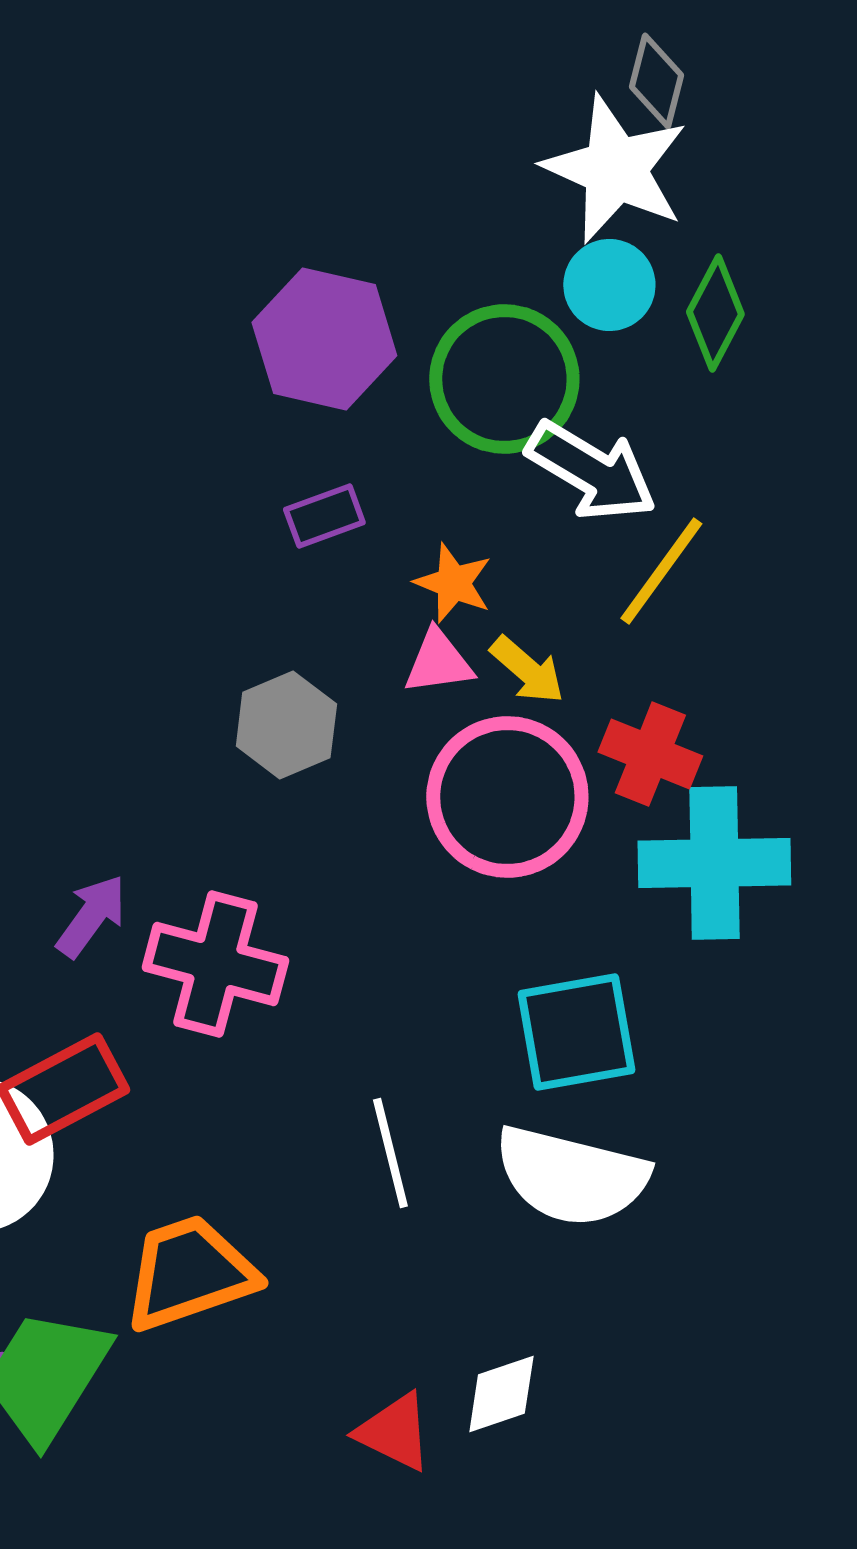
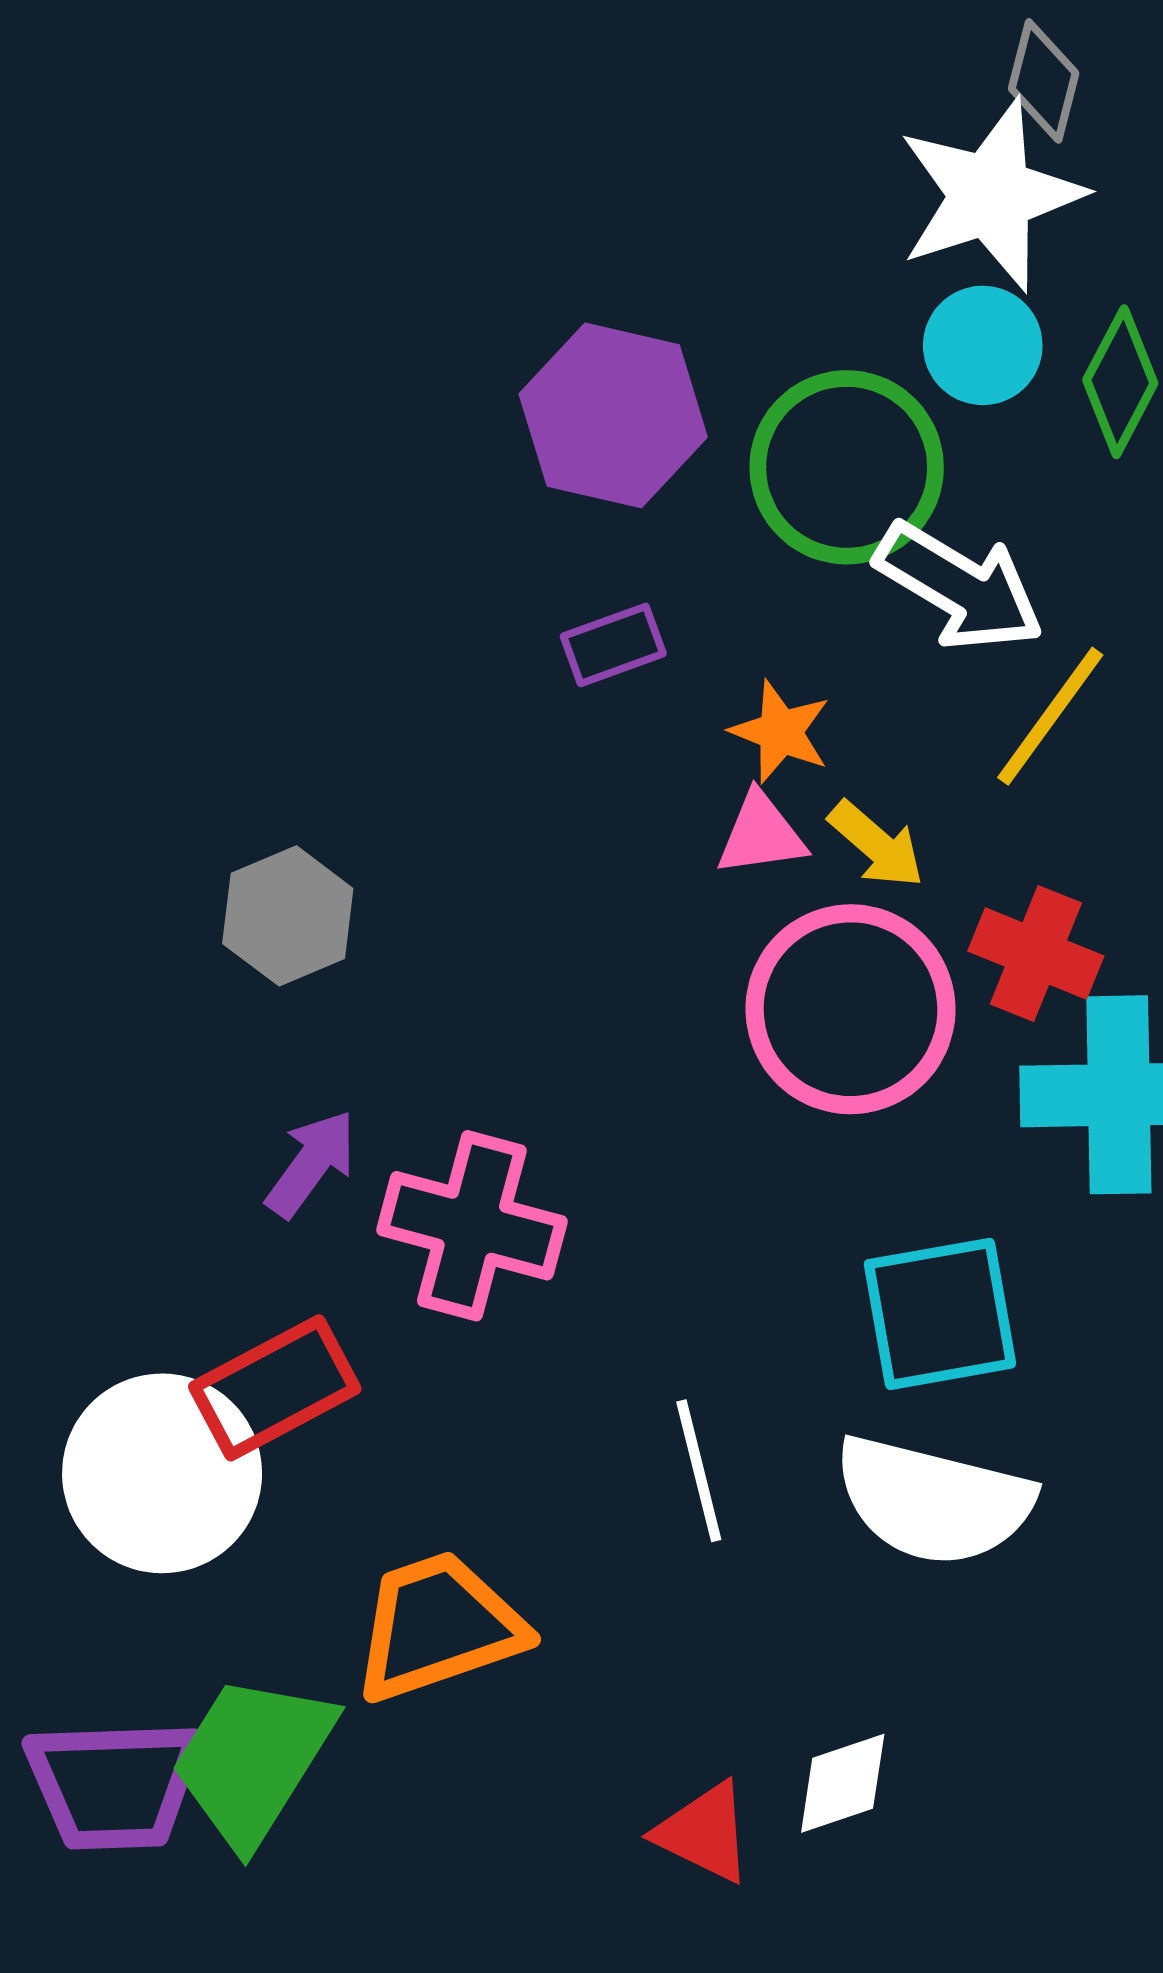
white star: (615, 169) -> (991, 195), turned 30
gray hexagon: (286, 725) -> (288, 916), moved

